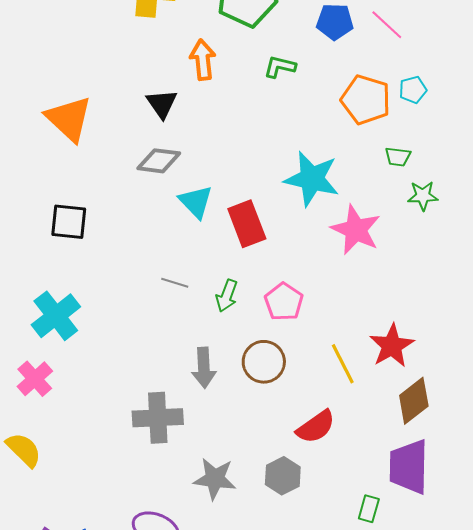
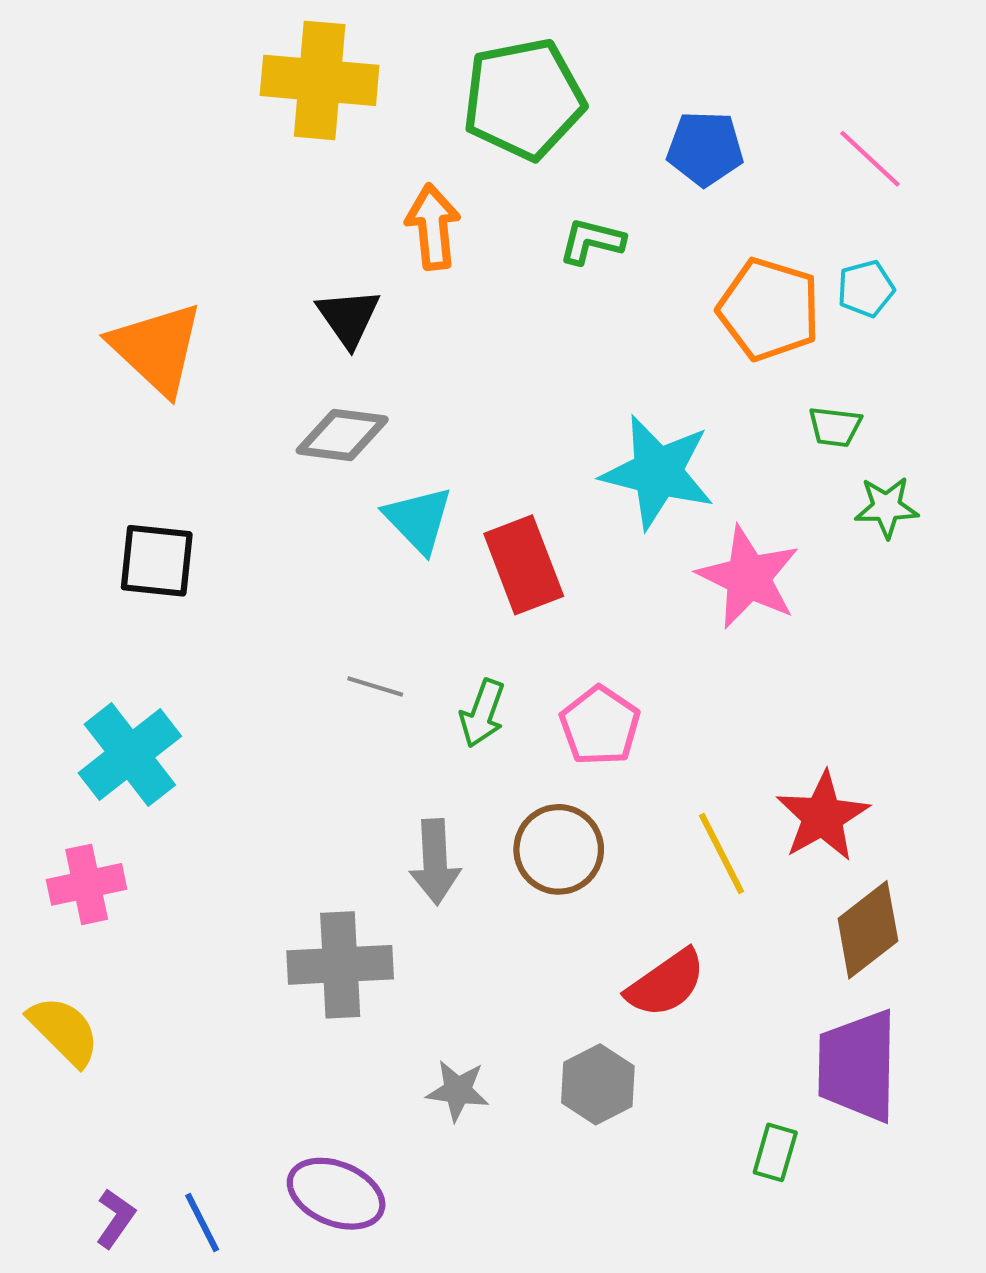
pink line: (387, 25) -> (870, 159), moved
pink cross: (35, 379) -> (87, 884), turned 30
gray star: (215, 479) -> (458, 1091), size x0.7

